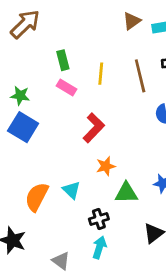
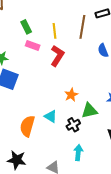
brown line: (140, 76) -> (82, 27), turned 35
red L-shape: (94, 128) -> (57, 56), moved
black cross: (99, 219) -> (73, 125), moved

